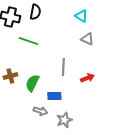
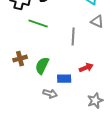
gray line: (63, 67) -> (73, 37), moved
red arrow: (87, 78) -> (86, 68), moved
gray star: (64, 120) -> (95, 101), moved

